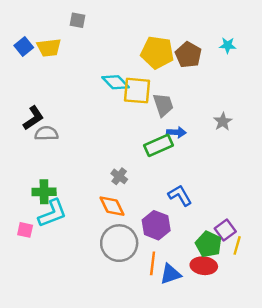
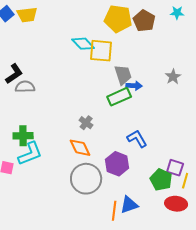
gray trapezoid: (163, 105) -> (123, 75), moved
purple square: (225, 230) -> (175, 168), turned -36
orange line: (153, 263) -> (114, 211), moved
red ellipse: (204, 266) -> (176, 204), moved

